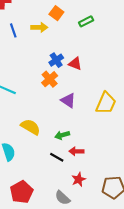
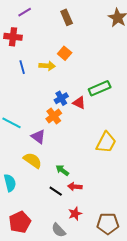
green rectangle: (86, 21) -> (100, 88), moved, size x1.5
purple triangle: (68, 100) -> (38, 137), moved
green arrow: (62, 135) -> (62, 170), turned 48

